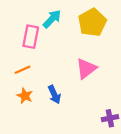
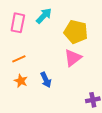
yellow pentagon: (92, 22) -> (76, 32), moved, turned -30
pink rectangle: (31, 37) -> (18, 23), moved

